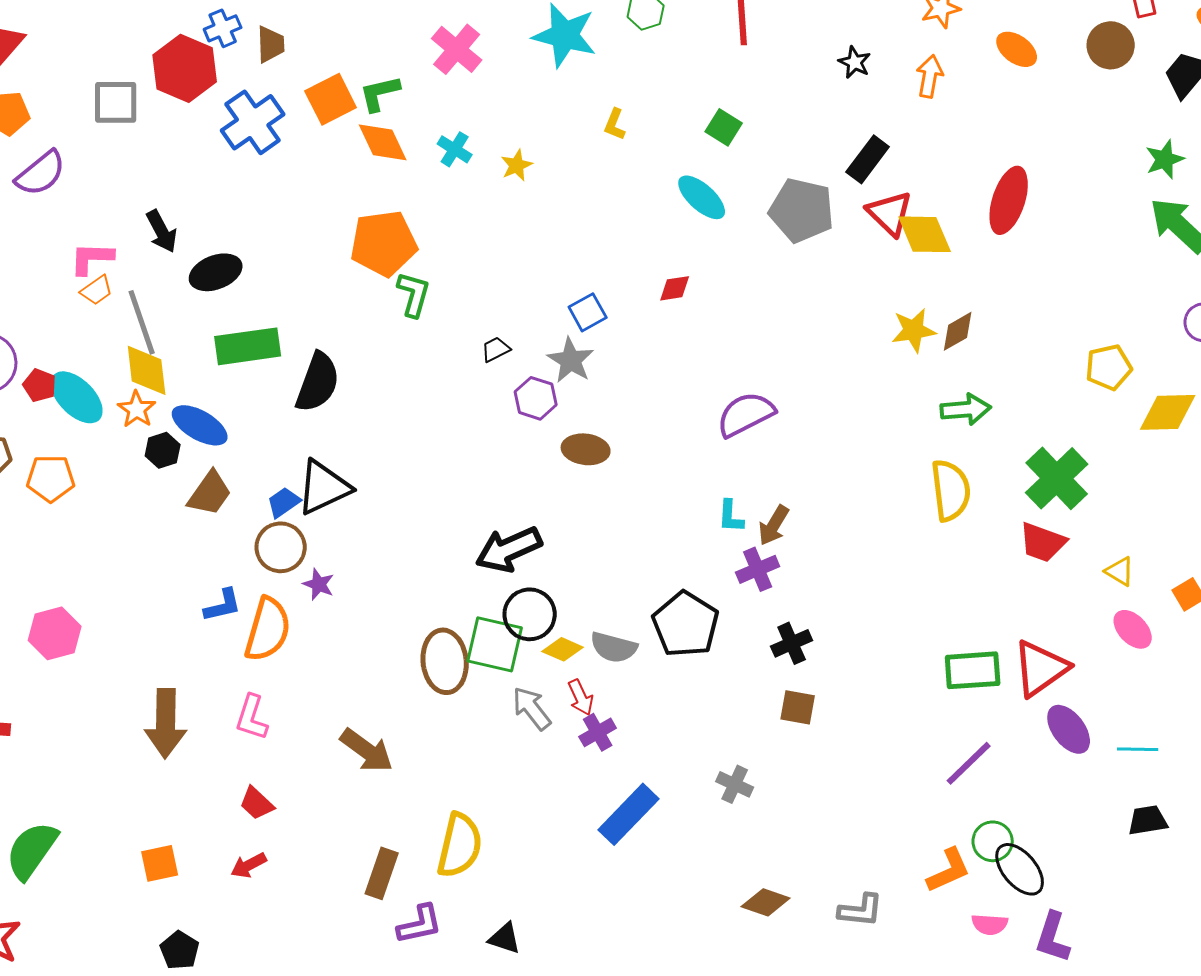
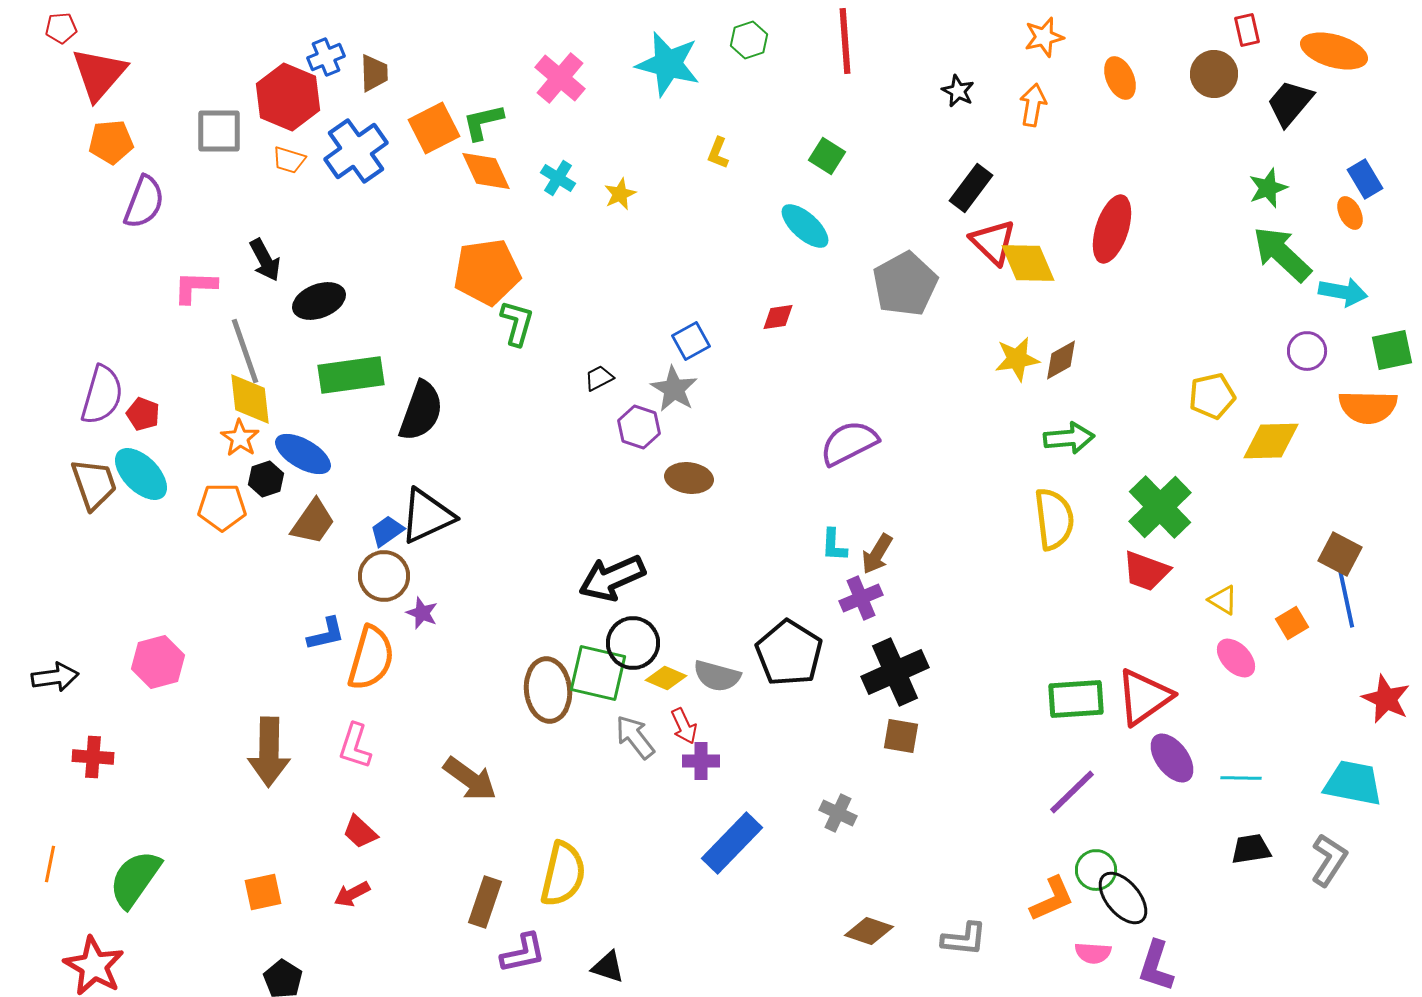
orange ellipse: (1017, 49) -> (1120, 78), turned 30
purple semicircle: (41, 173) -> (144, 202), turned -30
gray pentagon: (802, 210) -> (905, 284), moved, turned 30
orange trapezoid: (97, 290) -> (289, 160), moved, turned 52
cyan ellipse: (77, 397) -> (141, 474), moved
orange pentagon: (51, 478) -> (222, 507), moved
black cross: (792, 643) -> (895, 672), size x1.6
purple cross: (598, 732) -> (701, 761), turned 30

